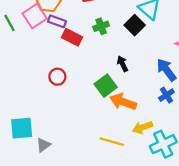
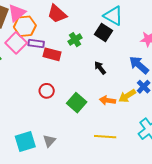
green square: (106, 86) -> (77, 103), moved
orange arrow: (123, 102) -> (107, 100), size x0.7
yellow arrow: (142, 127) -> (127, 96), moved
gray triangle: (43, 145) -> (49, 141), moved

